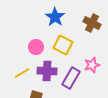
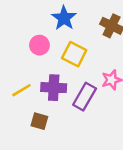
pink circle: (36, 47) -> (39, 45), moved

